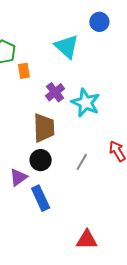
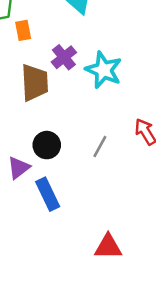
brown trapezoid: (44, 128) -> (35, 83), moved

